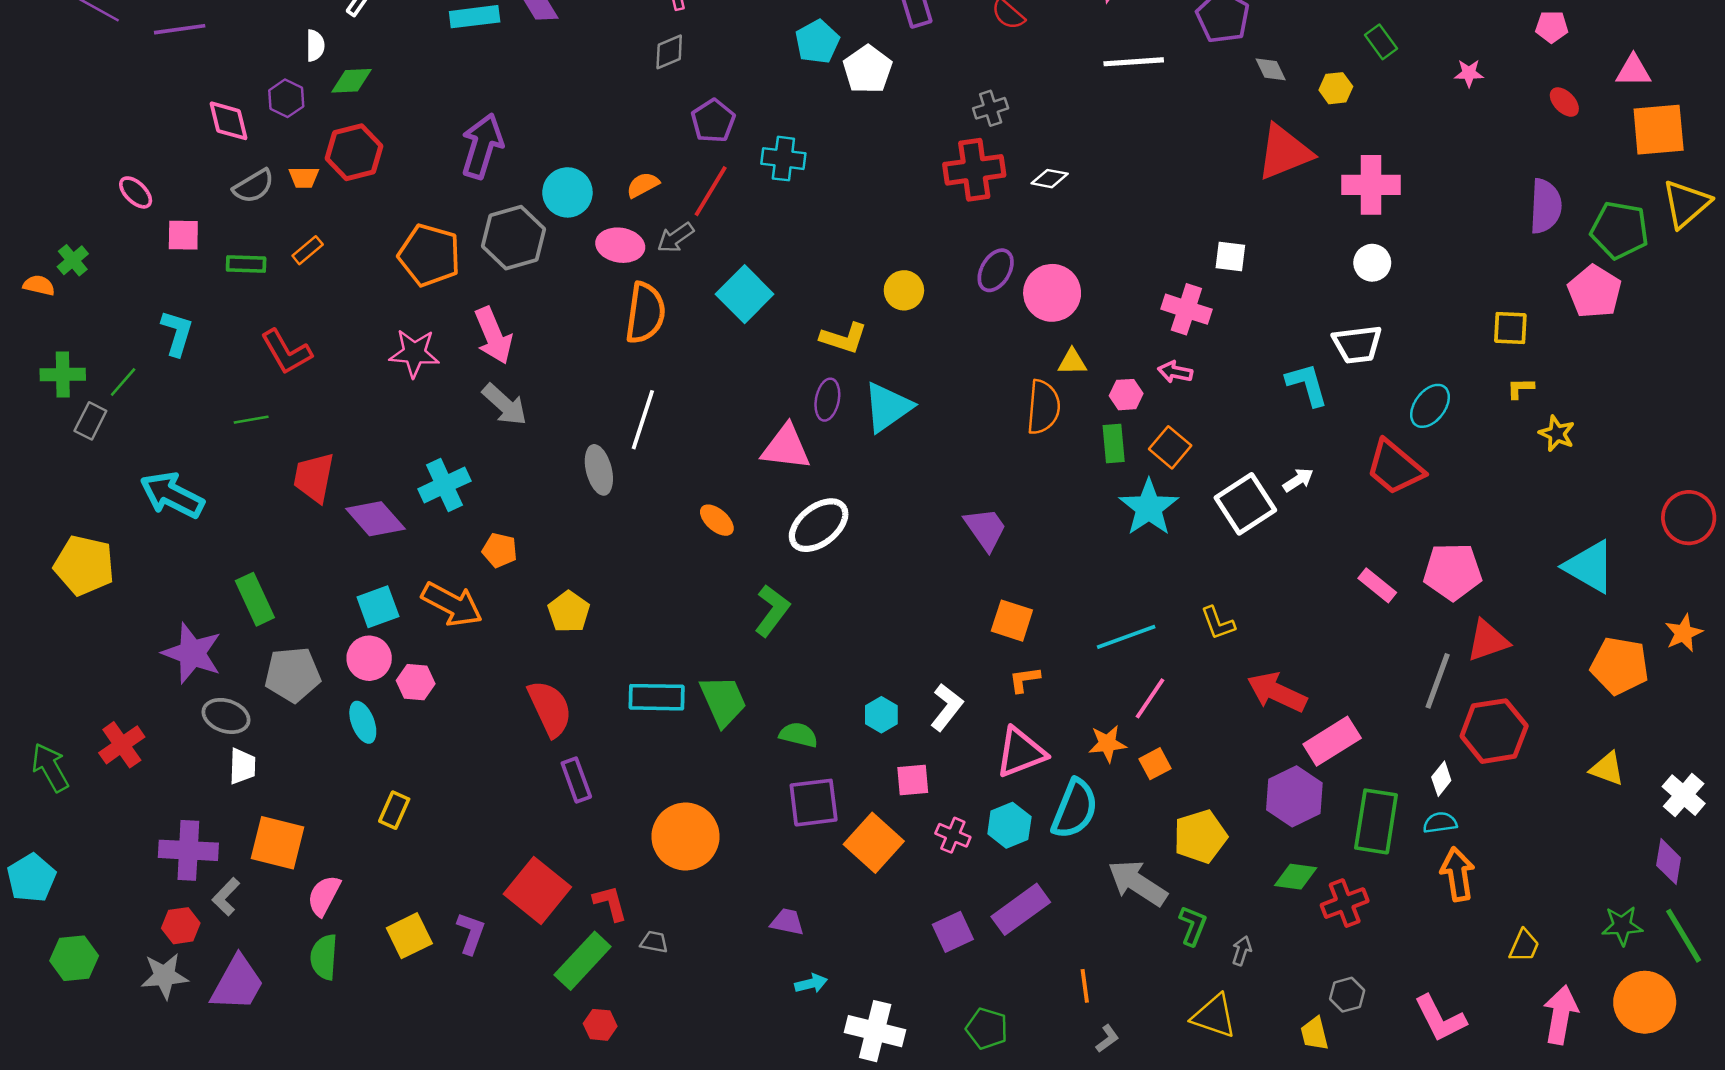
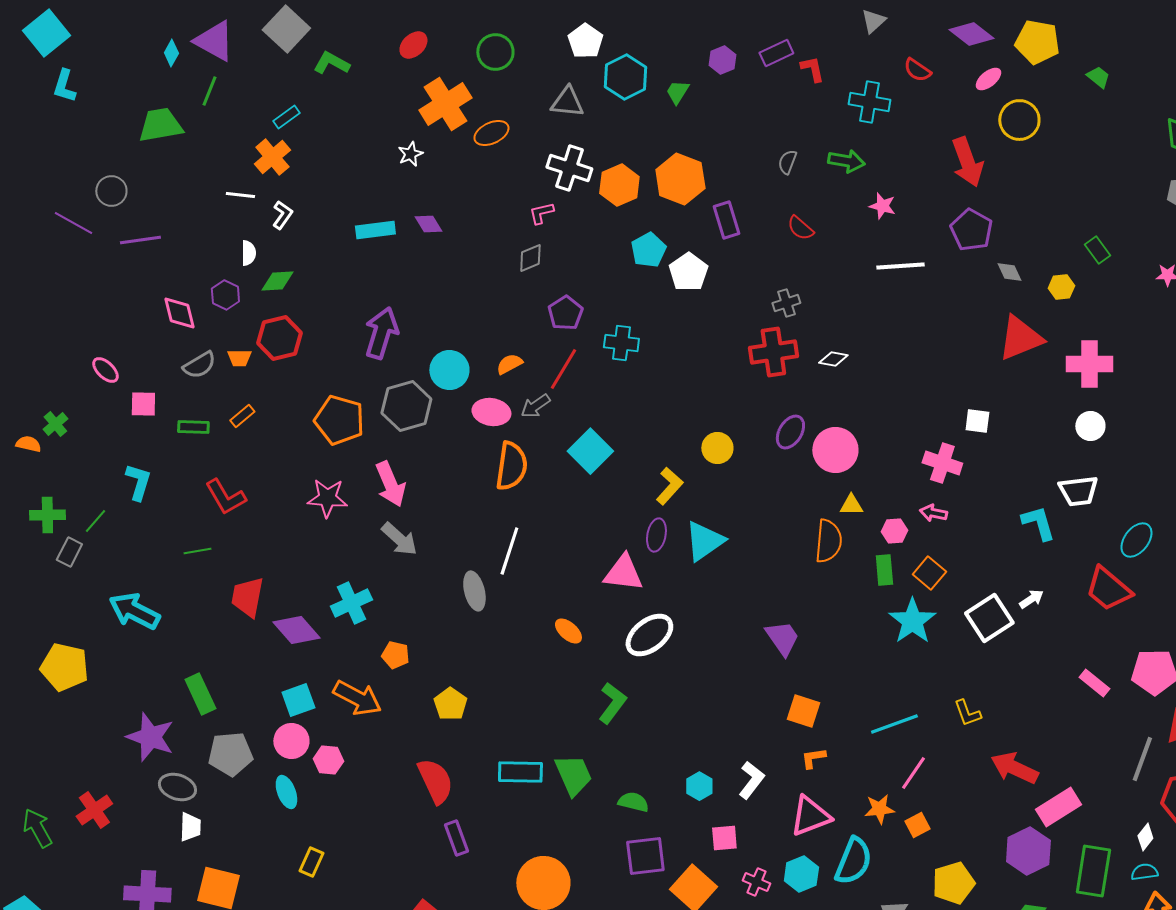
yellow L-shape: (844, 338) -> (669, 486), turned -66

